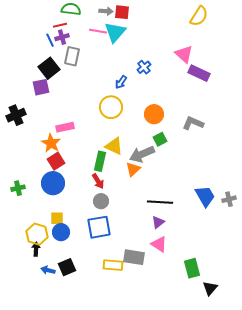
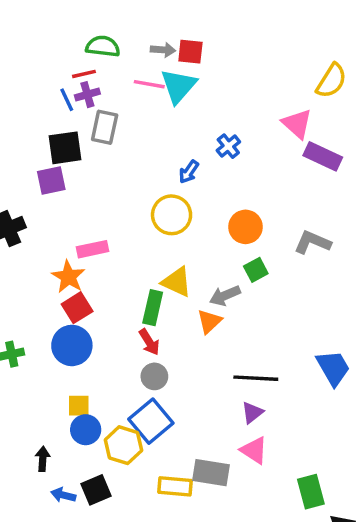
yellow semicircle: (199, 16) -> (331, 81), moved
black square: (49, 68) -> (65, 148), turned 30
gray arrow: (142, 154) -> (225, 296), size x0.7
blue square: (99, 227) -> (151, 421), turned -30
yellow hexagon: (37, 234) -> (123, 445), moved

